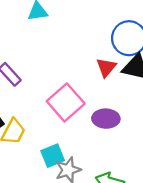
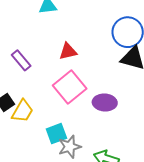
red triangle: (106, 67) -> (68, 51), moved, turned 36

